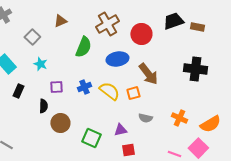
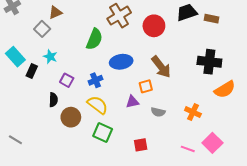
brown triangle: (60, 21) -> (55, 12), moved
blue ellipse: (117, 59) -> (121, 62), moved
purple square: (56, 87) -> (67, 80), turned 32
black rectangle: (18, 91) -> (32, 71), moved
yellow semicircle: (109, 91) -> (98, 105), moved
orange semicircle: (210, 124) -> (225, 89), moved
purple triangle: (120, 130) -> (132, 102), moved

